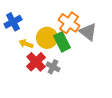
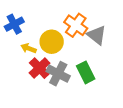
green rectangle: (62, 42) -> (86, 72), moved
gray cross: (53, 67) -> (58, 74), size x1.5

